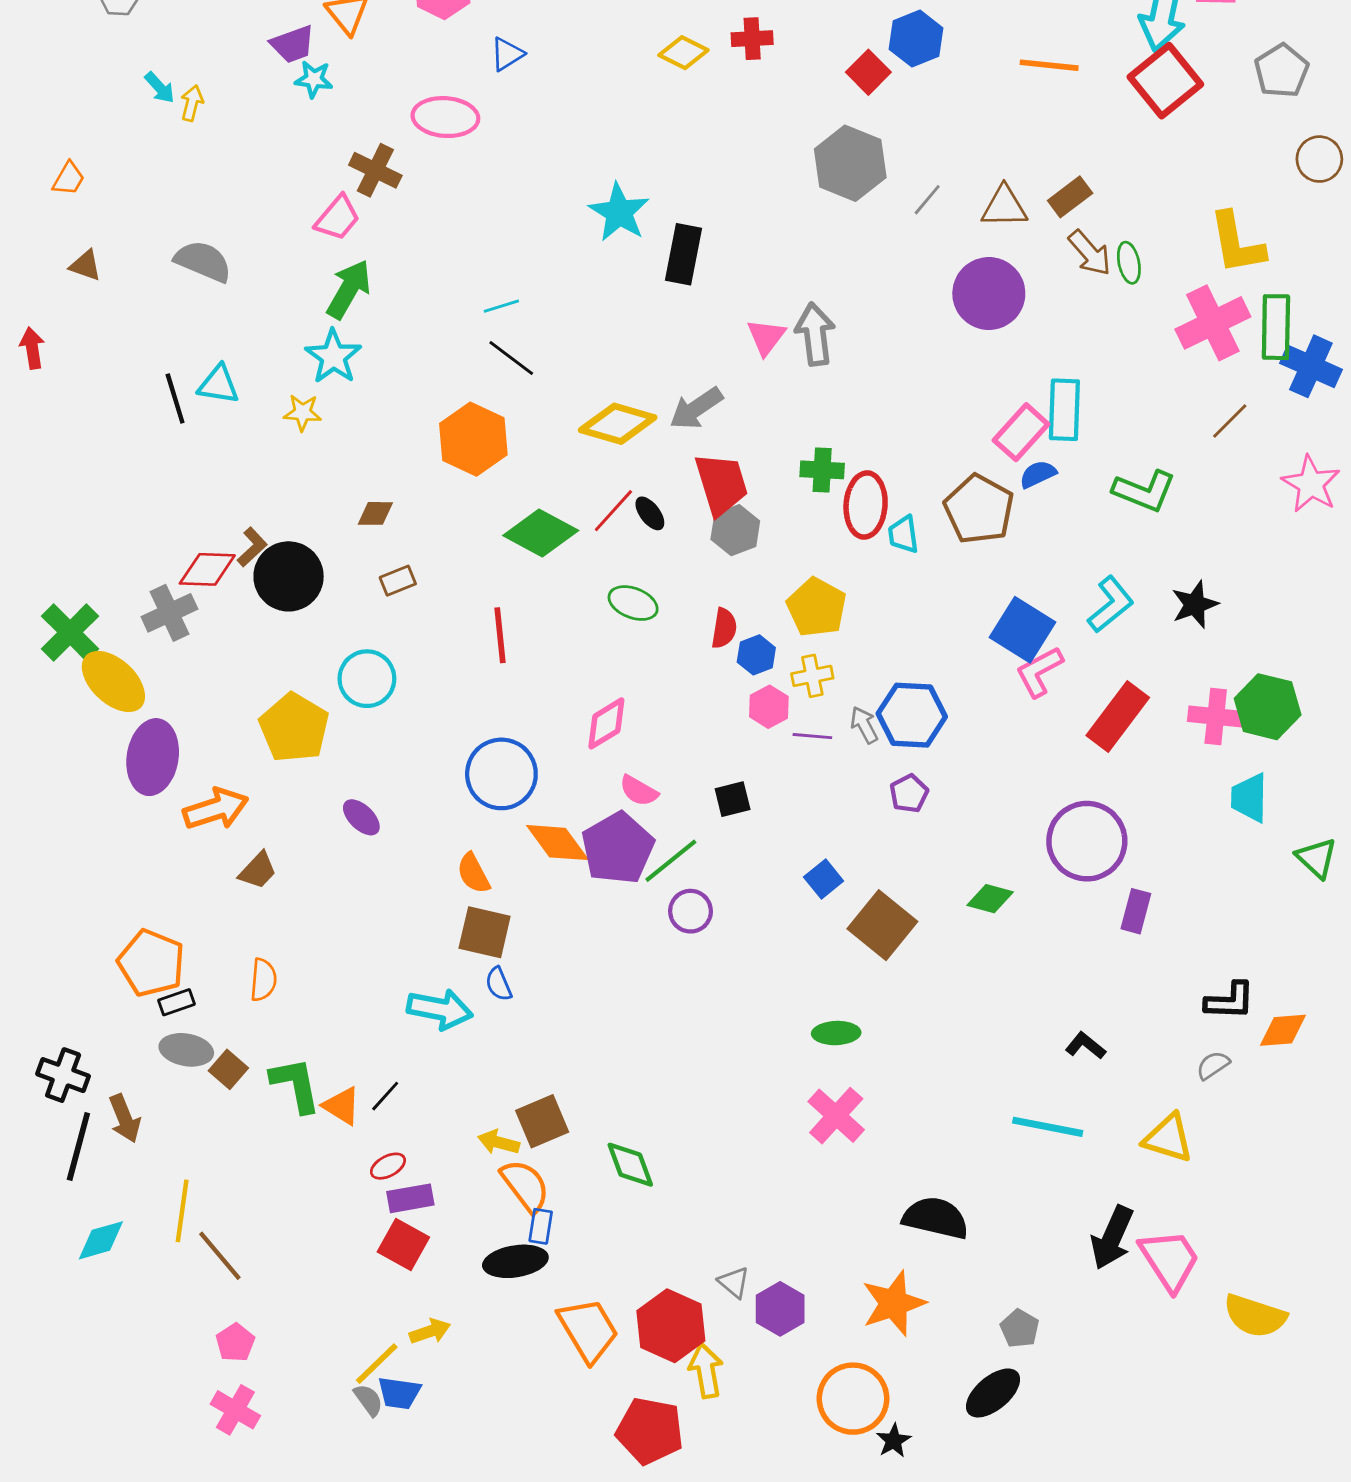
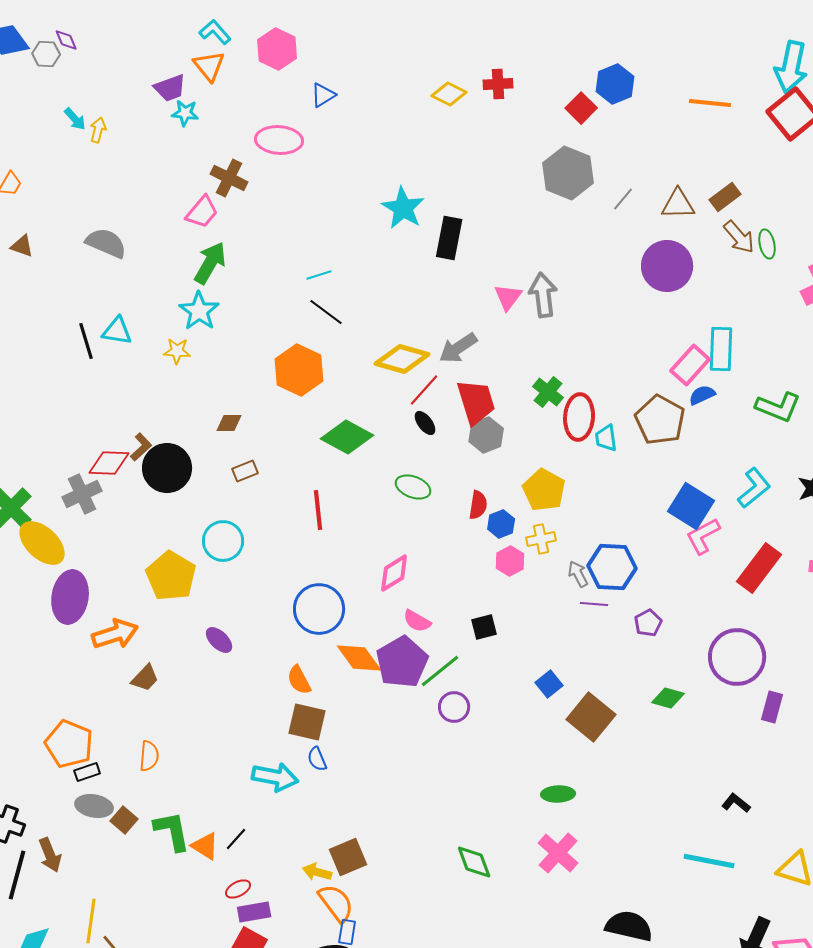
green cross: (822, 470) -> (548, 392), turned 36
red line: (613, 511) -> (424, 390), moved
purple line: (812, 736) -> (594, 604), moved
purple pentagon: (909, 794) -> (648, 623), moved
green diamond: (630, 1165) -> (474, 862), moved

